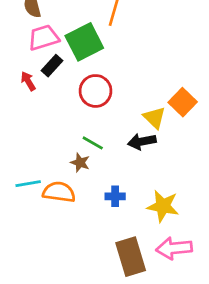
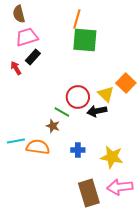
green square: (84, 42) -> (85, 40), moved, turned 32
red circle: (95, 91) -> (78, 97), moved

